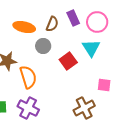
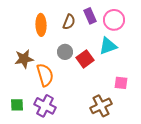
orange ellipse: (24, 27) -> (41, 25), turned 75
gray circle: (43, 46) -> (65, 52), moved
cyan triangle: (91, 48) -> (108, 46), turned 42

